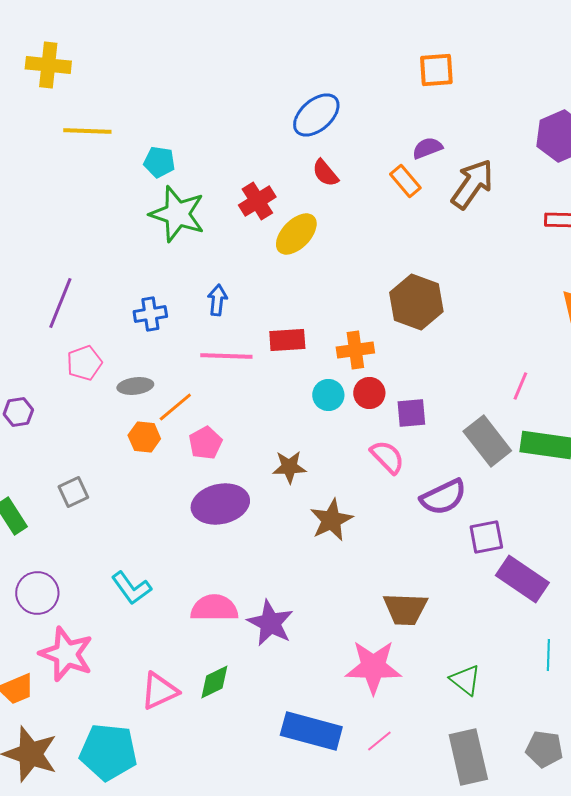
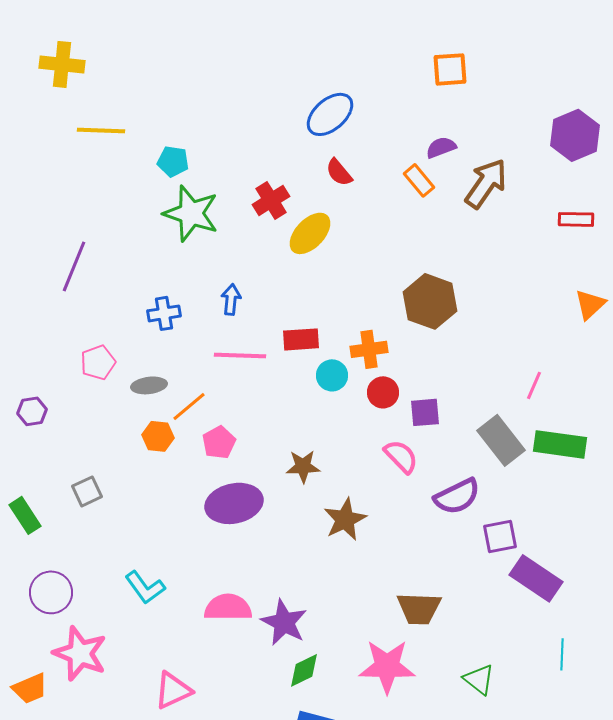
purple line: (60, 303) -> (74, 266), moved
cyan circle: (328, 395) -> (332, 375), moved
green diamond: (214, 682) -> (304, 670), moved

